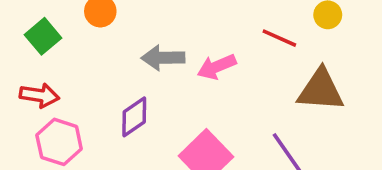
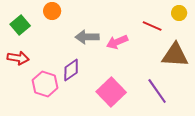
pink hexagon: (59, 142) -> (45, 84), moved

